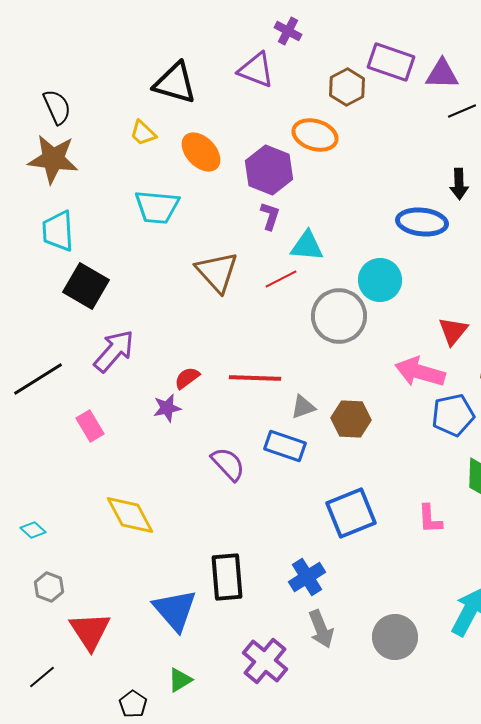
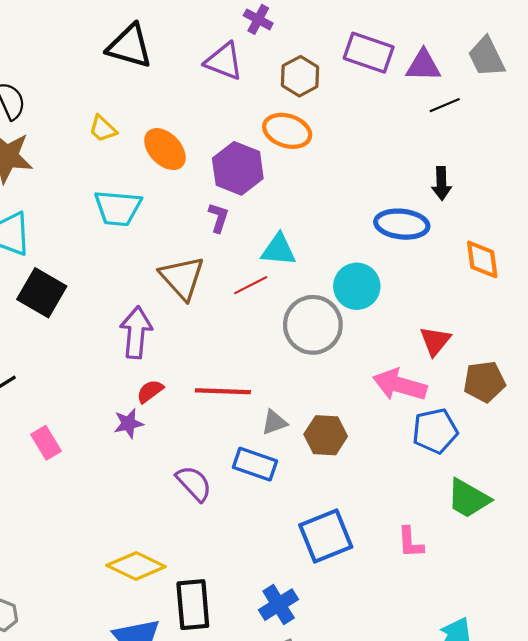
black triangle: (175, 83) -> (130, 46), moved
brown hexagon: (347, 87) -> (300, 76), moved
purple L-shape: (270, 216) -> (219, 218), moved
purple arrow: (114, 351) -> (136, 332), moved, turned -36
yellow diamond: (130, 515) -> (136, 566), moved, turned -36

